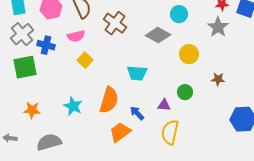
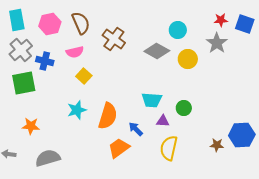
yellow circle: (189, 54) -> (188, 59), moved
cyan trapezoid: (137, 73) -> (152, 100), moved
brown star: (218, 79) -> (217, 145), moved
cyan star: (73, 106) -> (77, 110), moved, turned 30

